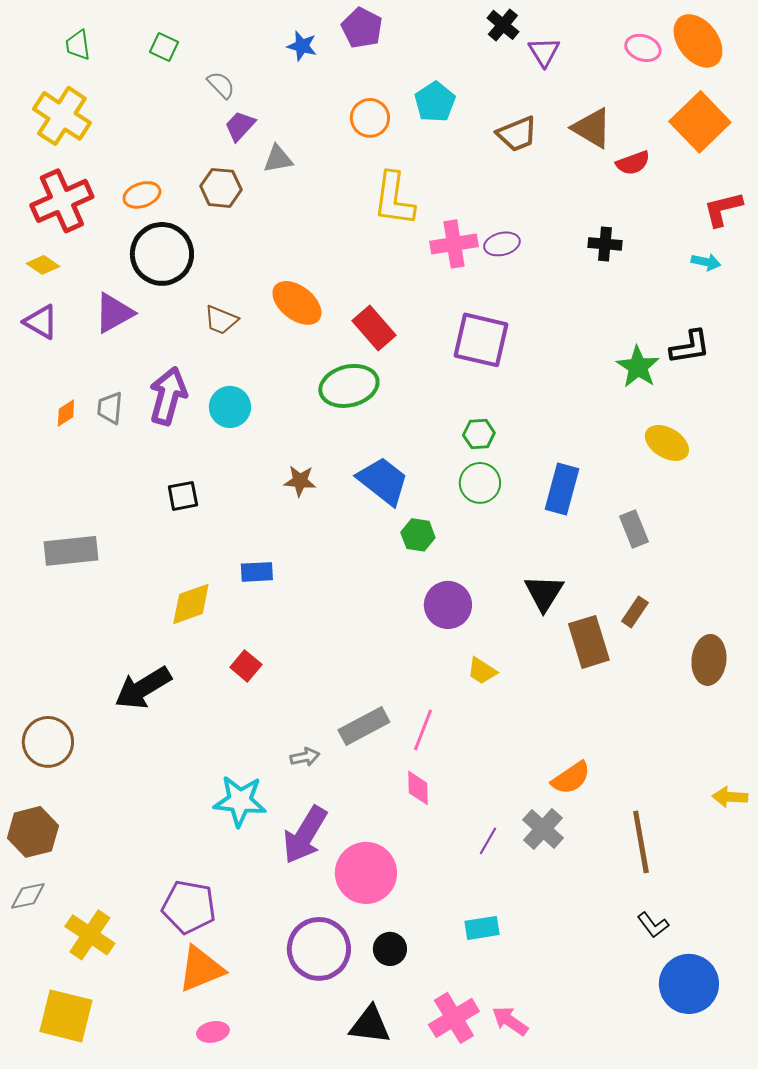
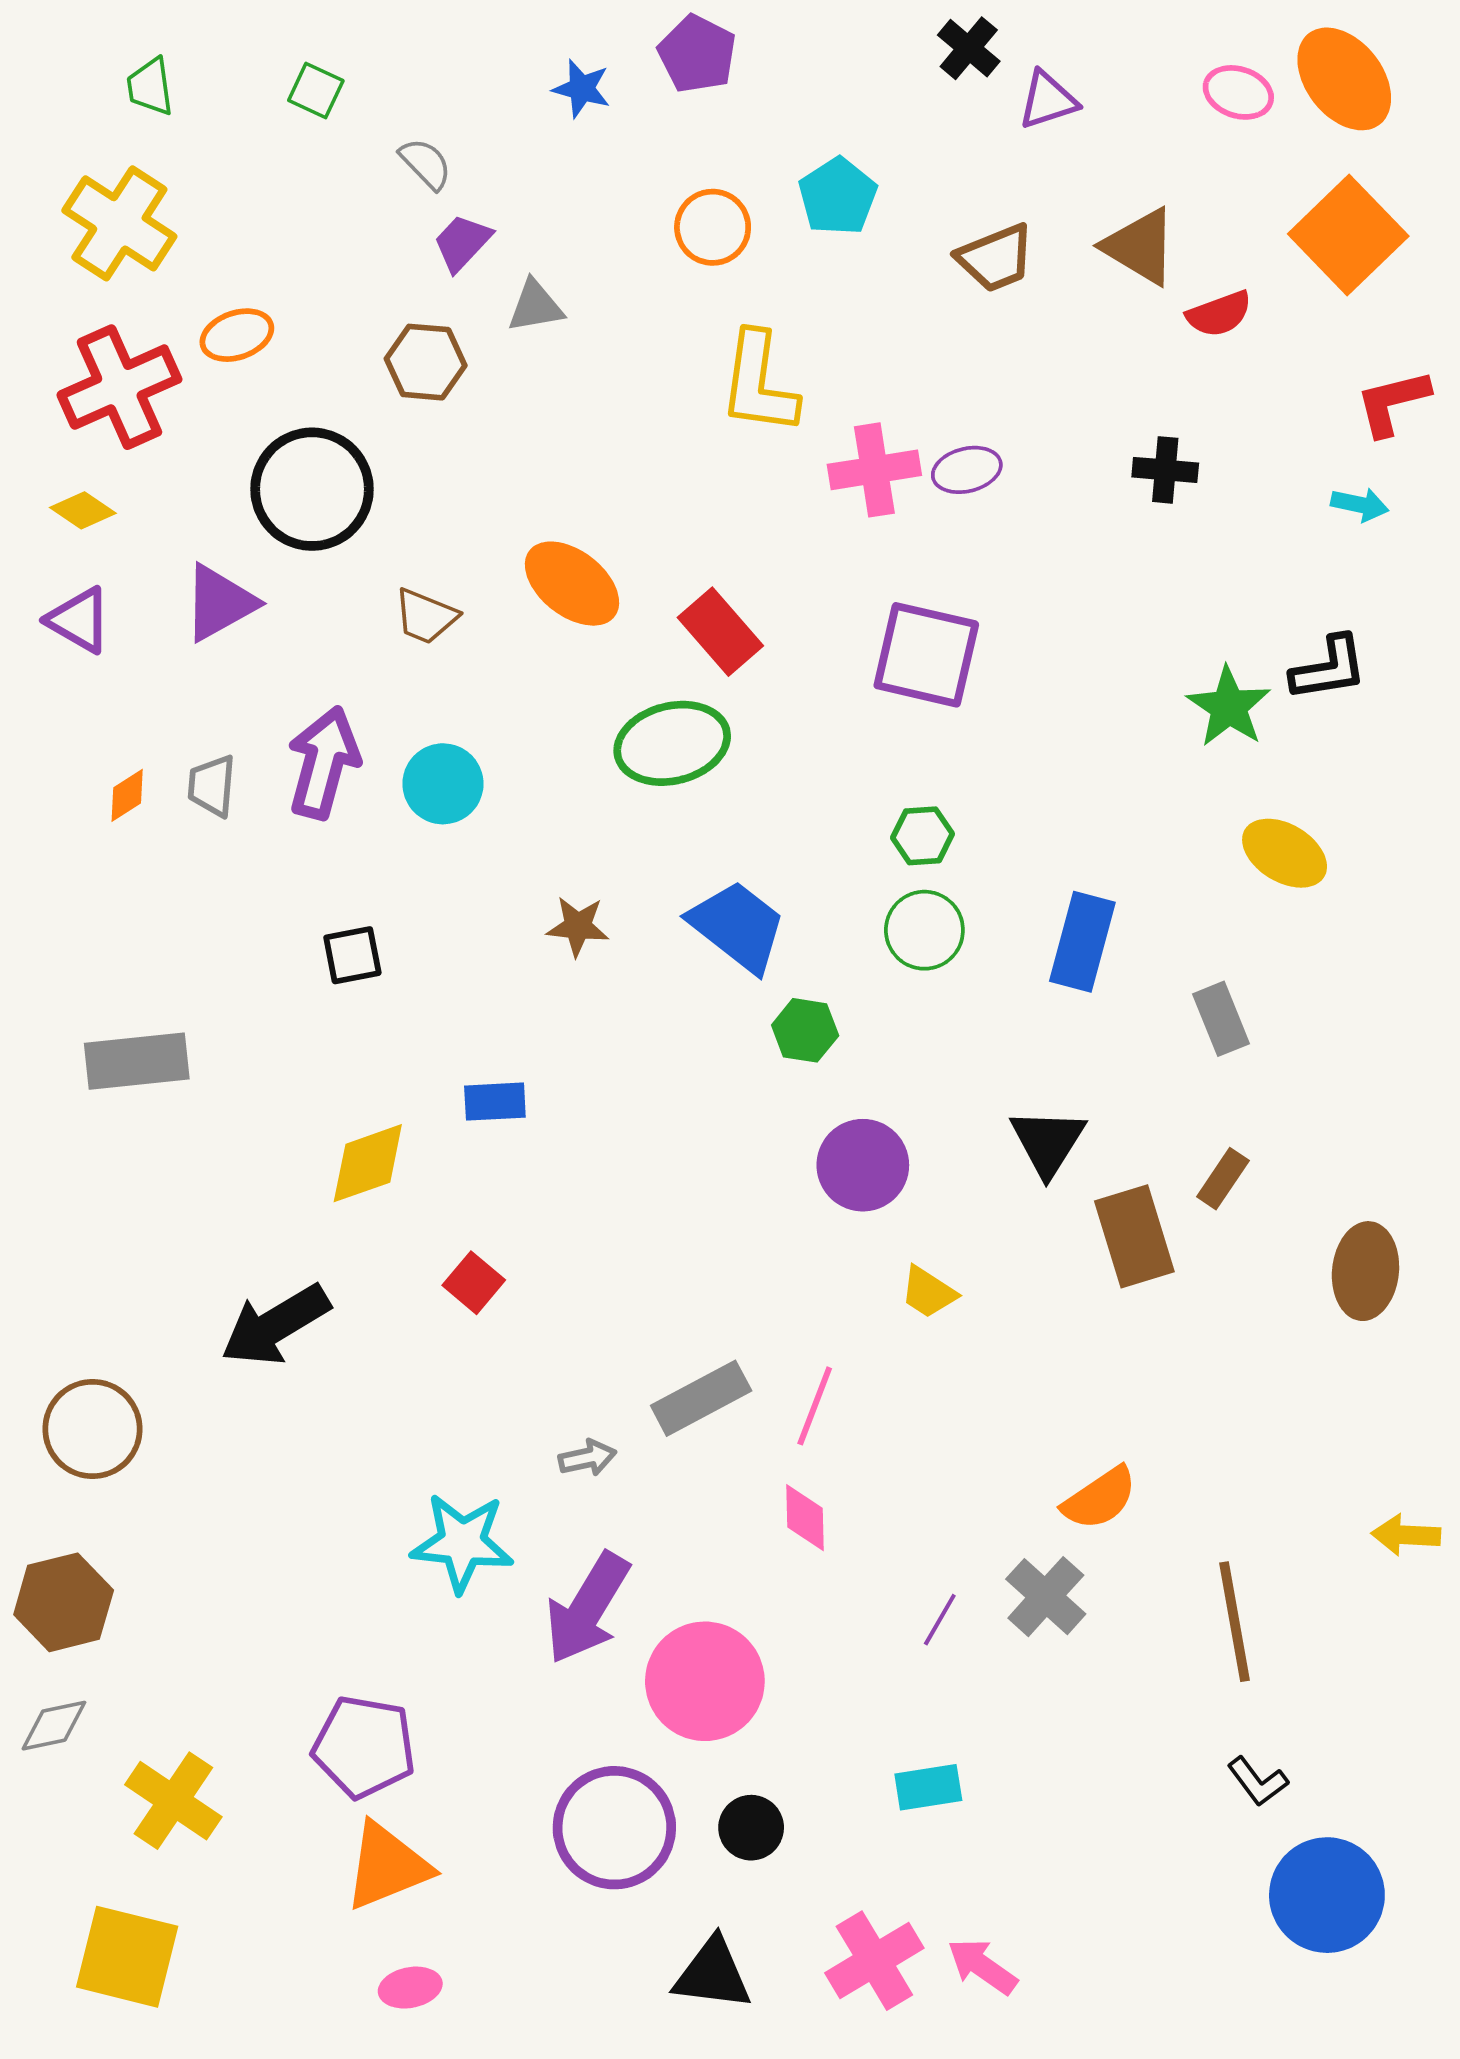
purple triangle: (544, 52) -> (1048, 100), turned 44
orange ellipse: (142, 195) -> (237, 335), moved

